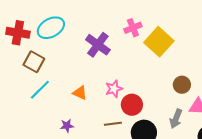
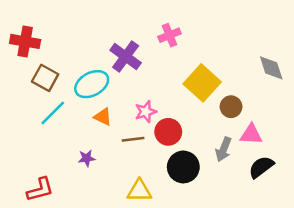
cyan ellipse: (51, 28) -> (92, 84), moved
yellow square: (159, 42) -> (202, 83), moved
brown line: (113, 124) -> (133, 139), moved

